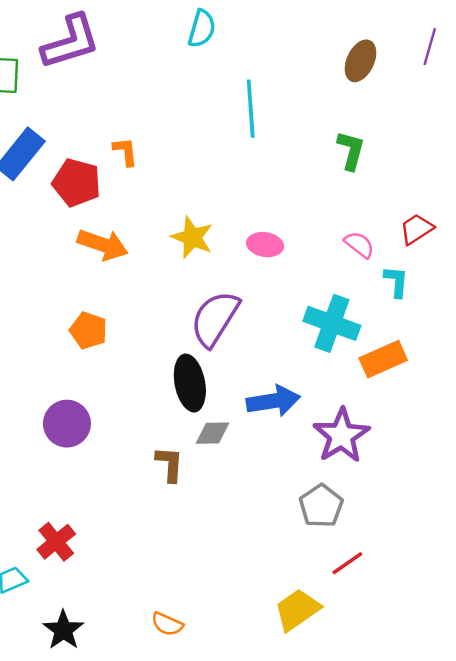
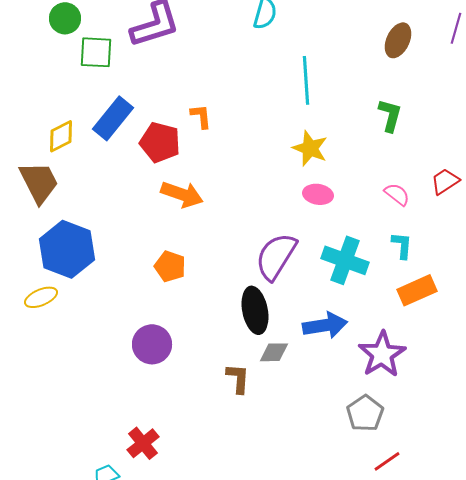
yellow star: (192, 237) -> (310, 148), moved
cyan L-shape: (396, 282) -> (402, 245), moved
cyan cross: (332, 323) -> (345, 260), moved

